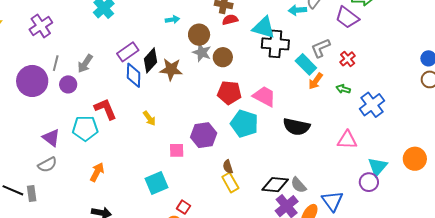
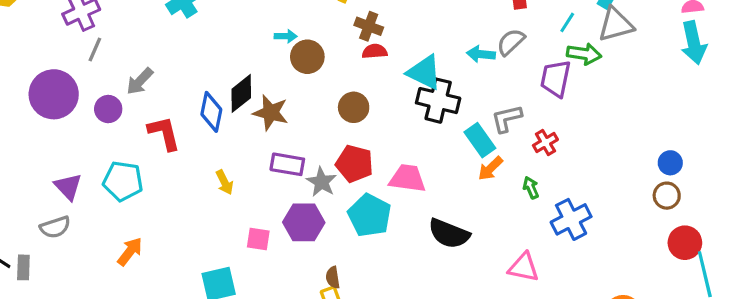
purple trapezoid: (347, 17) -> (556, 79), turned 55
brown circle: (199, 35) -> (307, 57), moved
purple rectangle: (128, 52) -> (287, 164), moved, turned 35
gray star: (202, 52) -> (321, 182), moved
gray line: (56, 63) -> (95, 49), moved
green arrow: (343, 89) -> (531, 188), turned 40
pink trapezoid: (264, 96) -> (407, 178), turned -30
red L-shape: (105, 109) -> (164, 133), moved

